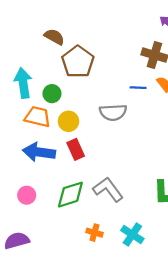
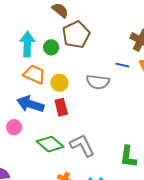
green circle: (52, 94) -> (51, 47), moved
pink circle: (27, 195) -> (14, 127), moved
green diamond: (70, 195) -> (50, 144), turned 48

